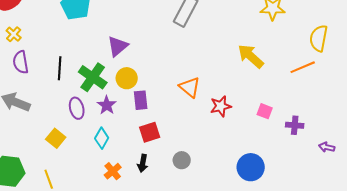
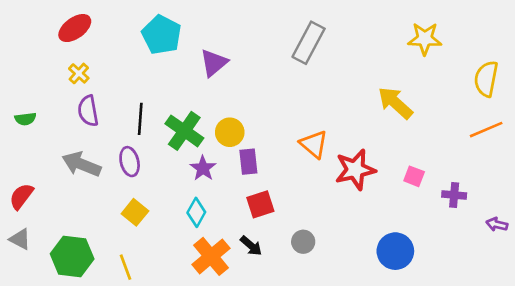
purple triangle: (118, 46) -> (214, 63), moved
orange line: (303, 67) -> (486, 130), moved
red star: (221, 106) -> (355, 170), size x1.4
purple ellipse: (77, 108) -> (130, 162), moved
black arrow: (143, 163) -> (251, 246), turned -60
orange cross: (113, 171) -> (211, 256), size x1.6

